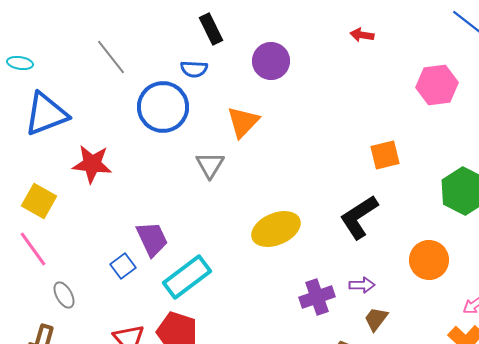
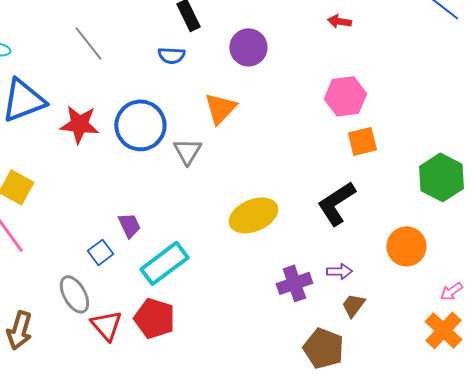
pink hexagon: (437, 85) -> (345, 96), moved
blue circle: (163, 107) -> (140, 125), moved
red star: (92, 164) -> (79, 124), moved
purple trapezoid: (152, 239) -> (129, 225), size x0.7
gray ellipse: (64, 295) -> (74, 294), moved, size x1.4

